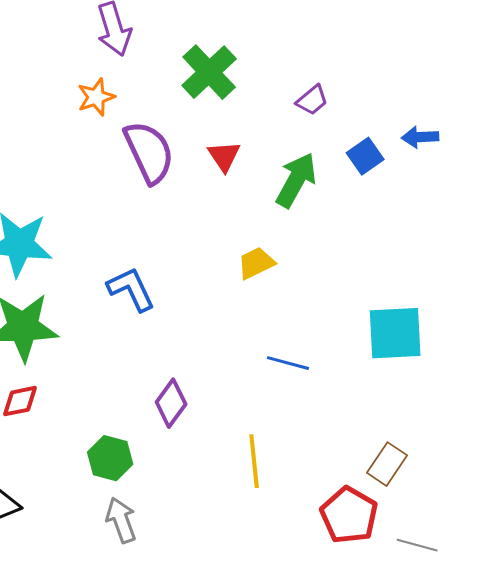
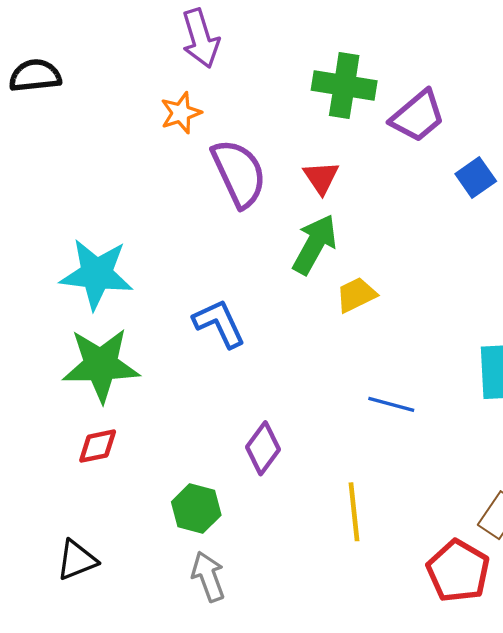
green cross: (209, 72) -> (344, 85), moved, turned -38
purple trapezoid: (312, 100) -> (418, 116), size x1.6
green arrow: (296, 180) -> (315, 244), moved

